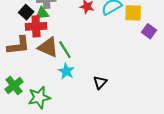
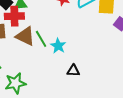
cyan star: (66, 71) -> (58, 46), moved
black triangle: (100, 82) -> (73, 71), turned 48

